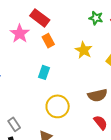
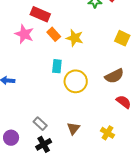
yellow star: (84, 50) -> (75, 38), moved
yellow circle: (58, 106) -> (76, 81), moved

